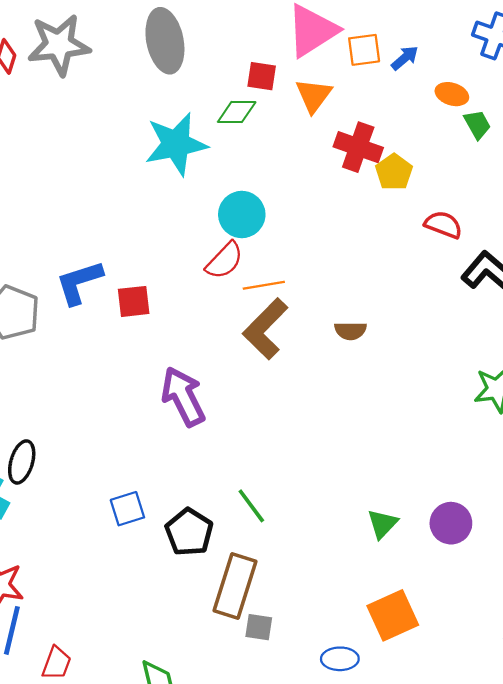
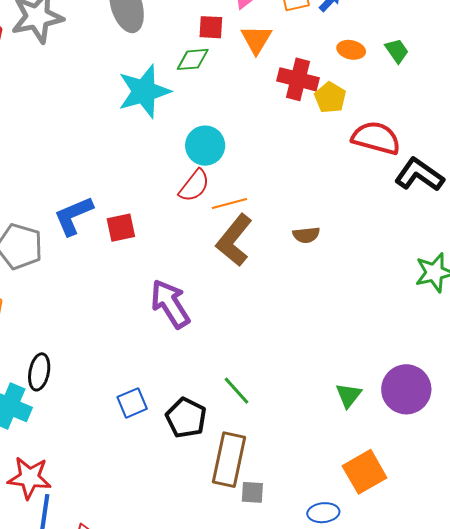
orange ellipse: (452, 94) -> (351, 50), moved
red semicircle: (443, 225) -> (376, 138), size x1.5
purple circle: (451, 523) -> (406, 389), size x1.4

